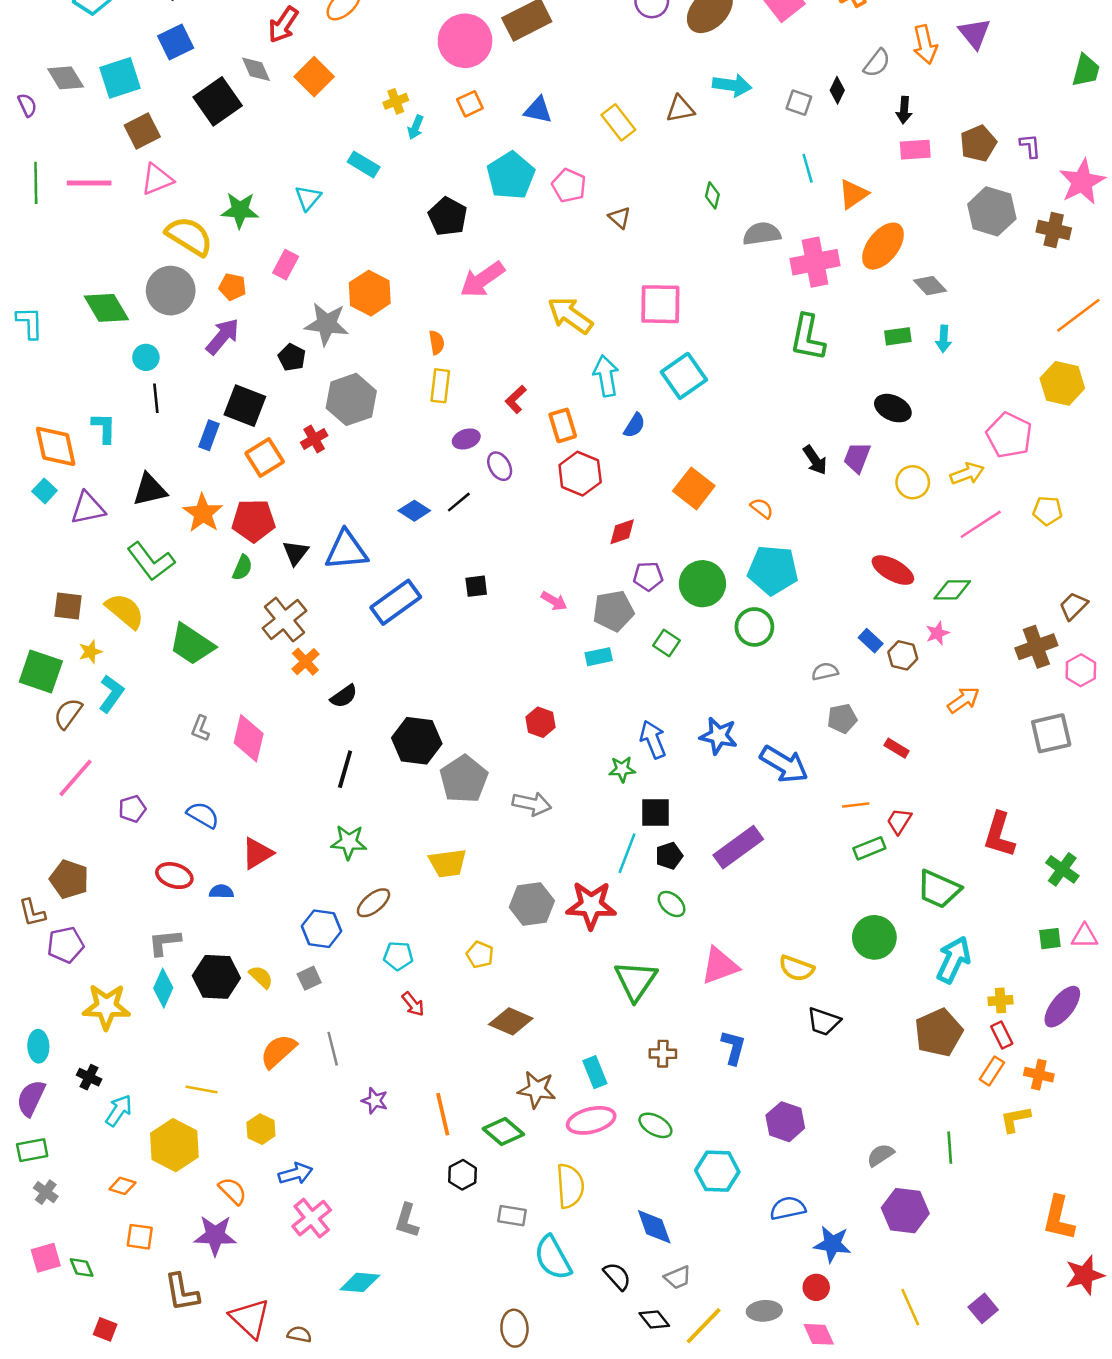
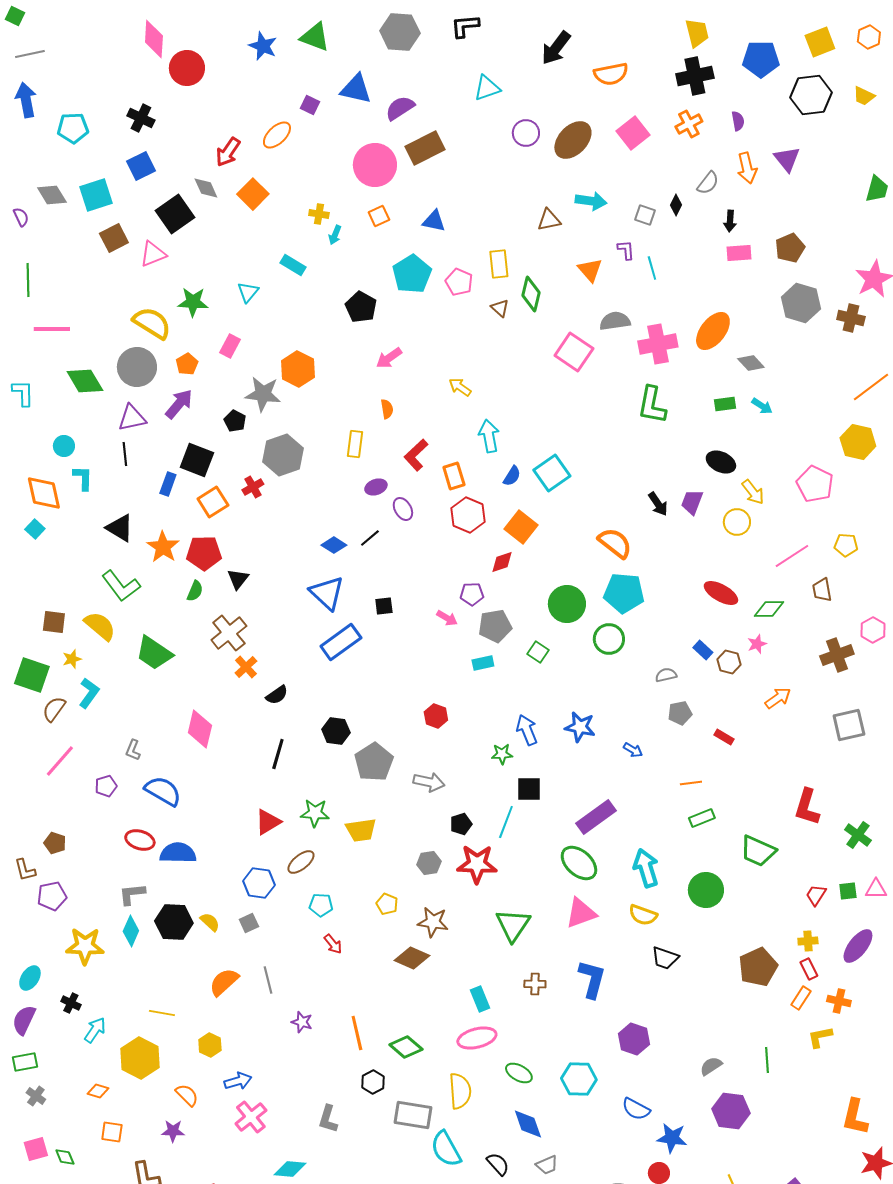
yellow cross: (396, 101) -> (319, 214), turned 30
yellow rectangle: (618, 122) -> (499, 264), moved, turned 32
purple L-shape: (1030, 146) -> (626, 250), moved
pink triangle: (157, 179) -> (153, 254), moved
pink line: (89, 183) -> (52, 329), moved
orange triangle: (853, 194) -> (590, 270), moved, turned -36
green diamond: (712, 195) -> (531, 294), moved, size x1.6
pink arrow: (482, 279) -> (389, 358), size x0.7
orange pentagon: (233, 287) -> (187, 364), turned 30
pink square: (660, 304) -> (574, 352), moved, turned 33
yellow arrow: (570, 315) -> (460, 387), size x0.6
cyan arrow: (944, 339) -> (762, 406), turned -60
orange semicircle: (437, 343) -> (387, 409), moved
cyan circle: (146, 357) -> (64, 446), moved
cyan square: (684, 376) -> (552, 473), moved
red L-shape: (516, 399) -> (416, 455), size x1.4
yellow arrow: (967, 474) -> (753, 492), moved, turned 72
orange square: (694, 488) -> (521, 527), moved
black triangle: (150, 490) -> (120, 528), turned 44
purple triangle: (88, 508) -> (132, 418), moved
orange semicircle: (762, 508) -> (615, 543), size x1.8
blue triangle: (346, 550) -> (327, 593), moved, turned 48
purple pentagon: (648, 576) -> (472, 594), moved
blue rectangle: (396, 602) -> (341, 642), moved
brown trapezoid: (1073, 606) -> (822, 590), moved, turned -55
pink hexagon: (1081, 670) -> (873, 630), moved
gray L-shape: (200, 728) -> (133, 750), moved
black hexagon: (417, 741) -> (336, 731), size x0.7
blue arrow: (784, 764) -> (633, 750), size x0.5
blue semicircle: (203, 815) -> (163, 791), size x1.4
red trapezoid: (899, 821) -> (816, 895), moved
green star: (349, 842) -> (315, 813), moved
red triangle: (257, 853) -> (268, 822), moved
black pentagon: (669, 856) -> (461, 824), moved
brown pentagon: (69, 879) -> (55, 843), size x0.7
blue semicircle: (221, 892) -> (178, 853), size x1.8
gray hexagon: (532, 904) -> (429, 863), size x0.7
green ellipse: (672, 904) -> (579, 863), moved, size x1.6
cyan arrow: (954, 960) -> (646, 868), moved, turned -42
cyan ellipse: (38, 1046) -> (30, 978), turned 35
blue L-shape: (733, 1047) -> (592, 979), size x1.4
brown star: (537, 1089) -> (433, 922), moved
green ellipse: (655, 1125) -> (519, 1073), moved
blue semicircle: (788, 1208) -> (636, 1109), turned -140
gray rectangle: (512, 1216) -> (413, 1115), size x1.6
purple star: (215, 1235) -> (173, 1131), size x0.7

